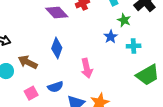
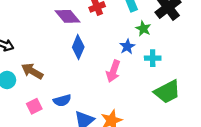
blue diamond: (57, 48) -> (78, 47), moved
pink arrow: (87, 68) -> (113, 71), moved, turned 30

